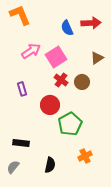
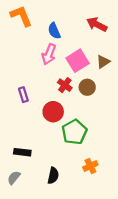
red arrow: (91, 23) -> (97, 24), turned -150
blue semicircle: (67, 28) -> (54, 31), moved
pink arrow: (31, 51) -> (49, 54), moved, turned 144
pink square: (56, 57) -> (78, 61), moved

